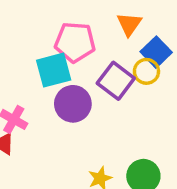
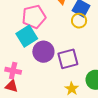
purple square: (116, 81) -> (68, 59), moved, turned -35

